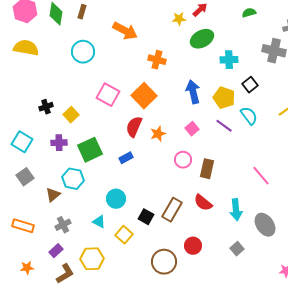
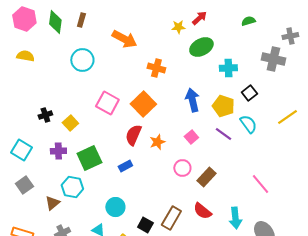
yellow semicircle: (26, 48) -> (25, 56), size x0.7
brown rectangle: (207, 169) -> (206, 177), turned 30

